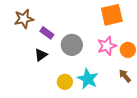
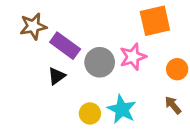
purple rectangle: (47, 33) -> (65, 46), size x1.5
pink star: (107, 46) -> (133, 57), moved

